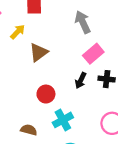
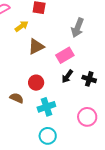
gray arrow: (83, 22) -> (78, 28), turned -144
pink rectangle: (93, 54) -> (65, 55), moved
brown semicircle: (29, 130) -> (17, 98), moved

